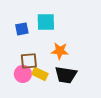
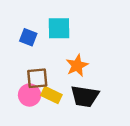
blue square: (22, 29) -> (28, 37), turned 32
orange star: (60, 51) -> (77, 65), turned -30

